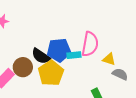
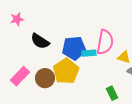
black semicircle: (41, 56) -> (40, 41), moved
brown circle: (23, 67) -> (45, 78), moved

